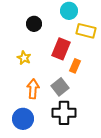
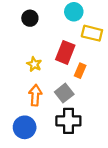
black circle: (34, 24) -> (30, 18), moved
yellow star: (24, 58) -> (34, 64), moved

